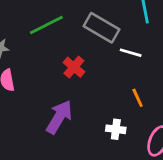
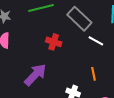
red cross: (74, 67) -> (54, 42), turned -35

